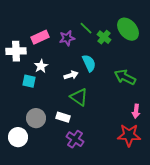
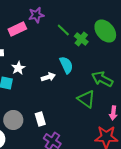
pink rectangle: (40, 37) -> (17, 29), moved
purple star: (67, 38) -> (36, 15), moved
green triangle: (79, 97) -> (86, 99), moved
white rectangle: (63, 117) -> (40, 119), turned 56

